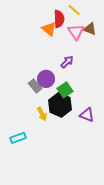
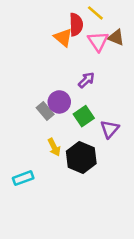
black hexagon: (60, 105) -> (81, 157), moved
purple triangle: (87, 115) -> (110, 129), moved, turned 49

